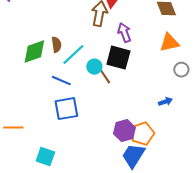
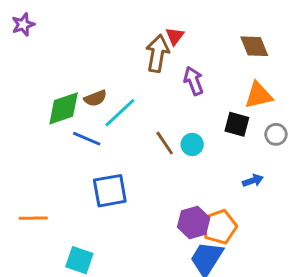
brown semicircle: (56, 45) -> (95, 98), turned 77
black square: (118, 58) -> (237, 124), moved, size x0.7
cyan circle: (94, 67) -> (192, 144), moved
blue line: (61, 81) -> (87, 139), moved

